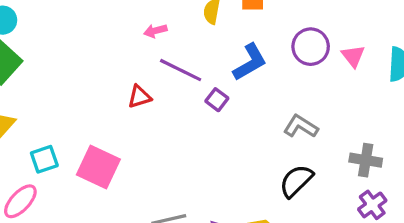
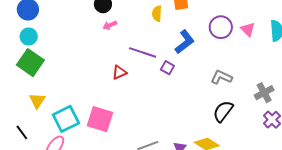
pink arrow: (155, 31) -> (110, 25), moved
cyan square: (44, 159) -> (66, 119), size x1.5
gray cross: (366, 160) -> (264, 93), turned -30

